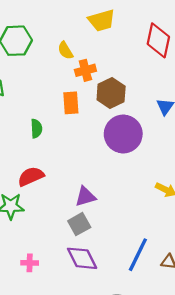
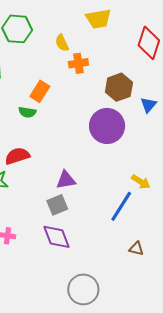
brown hexagon: (111, 93) -> (119, 87), moved
orange rectangle: (71, 103) -> (40, 91), moved, turned 30
green semicircle: (36, 128) -> (27, 112), turned 96
blue line: (138, 255) -> (121, 206), moved

